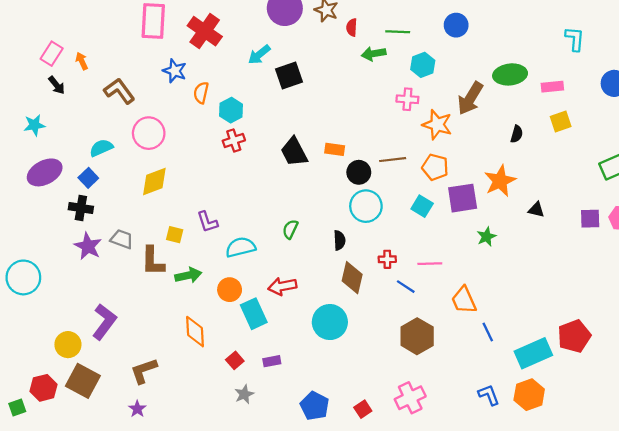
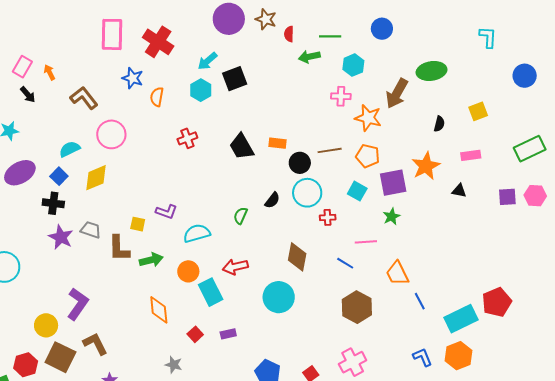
pink rectangle: (552, 87) -> (471, 155), moved
cyan hexagon: (231, 110) -> (201, 90), moved
yellow diamond: (154, 181) -> (96, 178), moved
purple L-shape: (207, 222) -> (166, 212), turned -50
green star: (486, 237) -> (392, 217), moved
black semicircle: (339, 240) -> (272, 200), moved, turned 42
red cross: (387, 259) -> (328, 217), moved
brown L-shape: (144, 371) -> (95, 344), moved, turned 84
gray star: (244, 394) -> (174, 365), moved, turned -30

